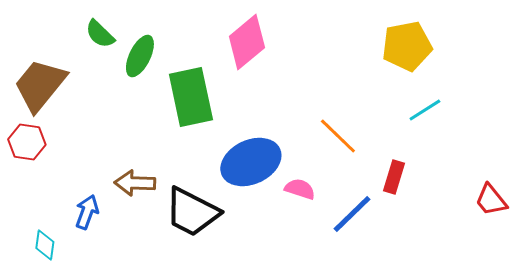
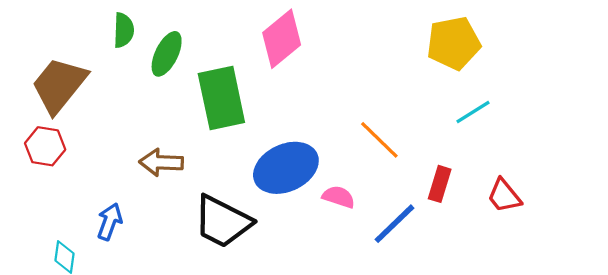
green semicircle: (100, 34) -> (124, 30), turned -132
brown arrow: (135, 183) -> (161, 162), moved
red trapezoid: (491, 200) -> (504, 196), moved

